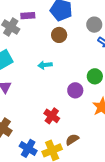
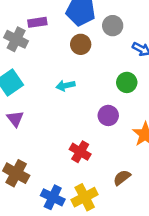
gray circle: (94, 25) -> (113, 26), moved
green circle: (95, 76) -> (127, 82), moved
brown semicircle: (72, 140) -> (122, 178), moved

